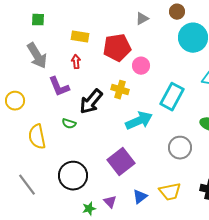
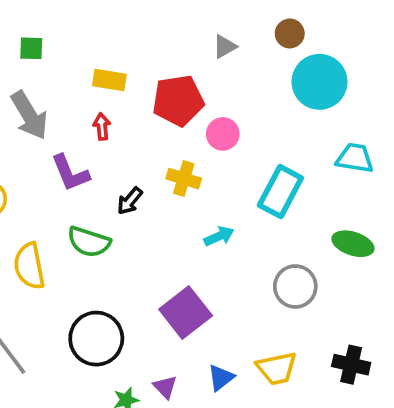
black arrow: (91, 102) -> (130, 201), size x0.6
cyan arrow: (139, 121) -> (219, 236), size x0.6
green semicircle: (69, 124) -> (89, 242), size x1.6

